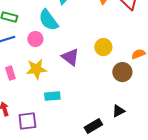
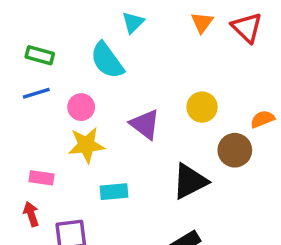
pink circle: (35, 39) -> (81, 107), moved
pink rectangle: (10, 73) -> (41, 178), moved, turned -64
black triangle: (118, 111) -> (190, 181), moved, size x1.6

